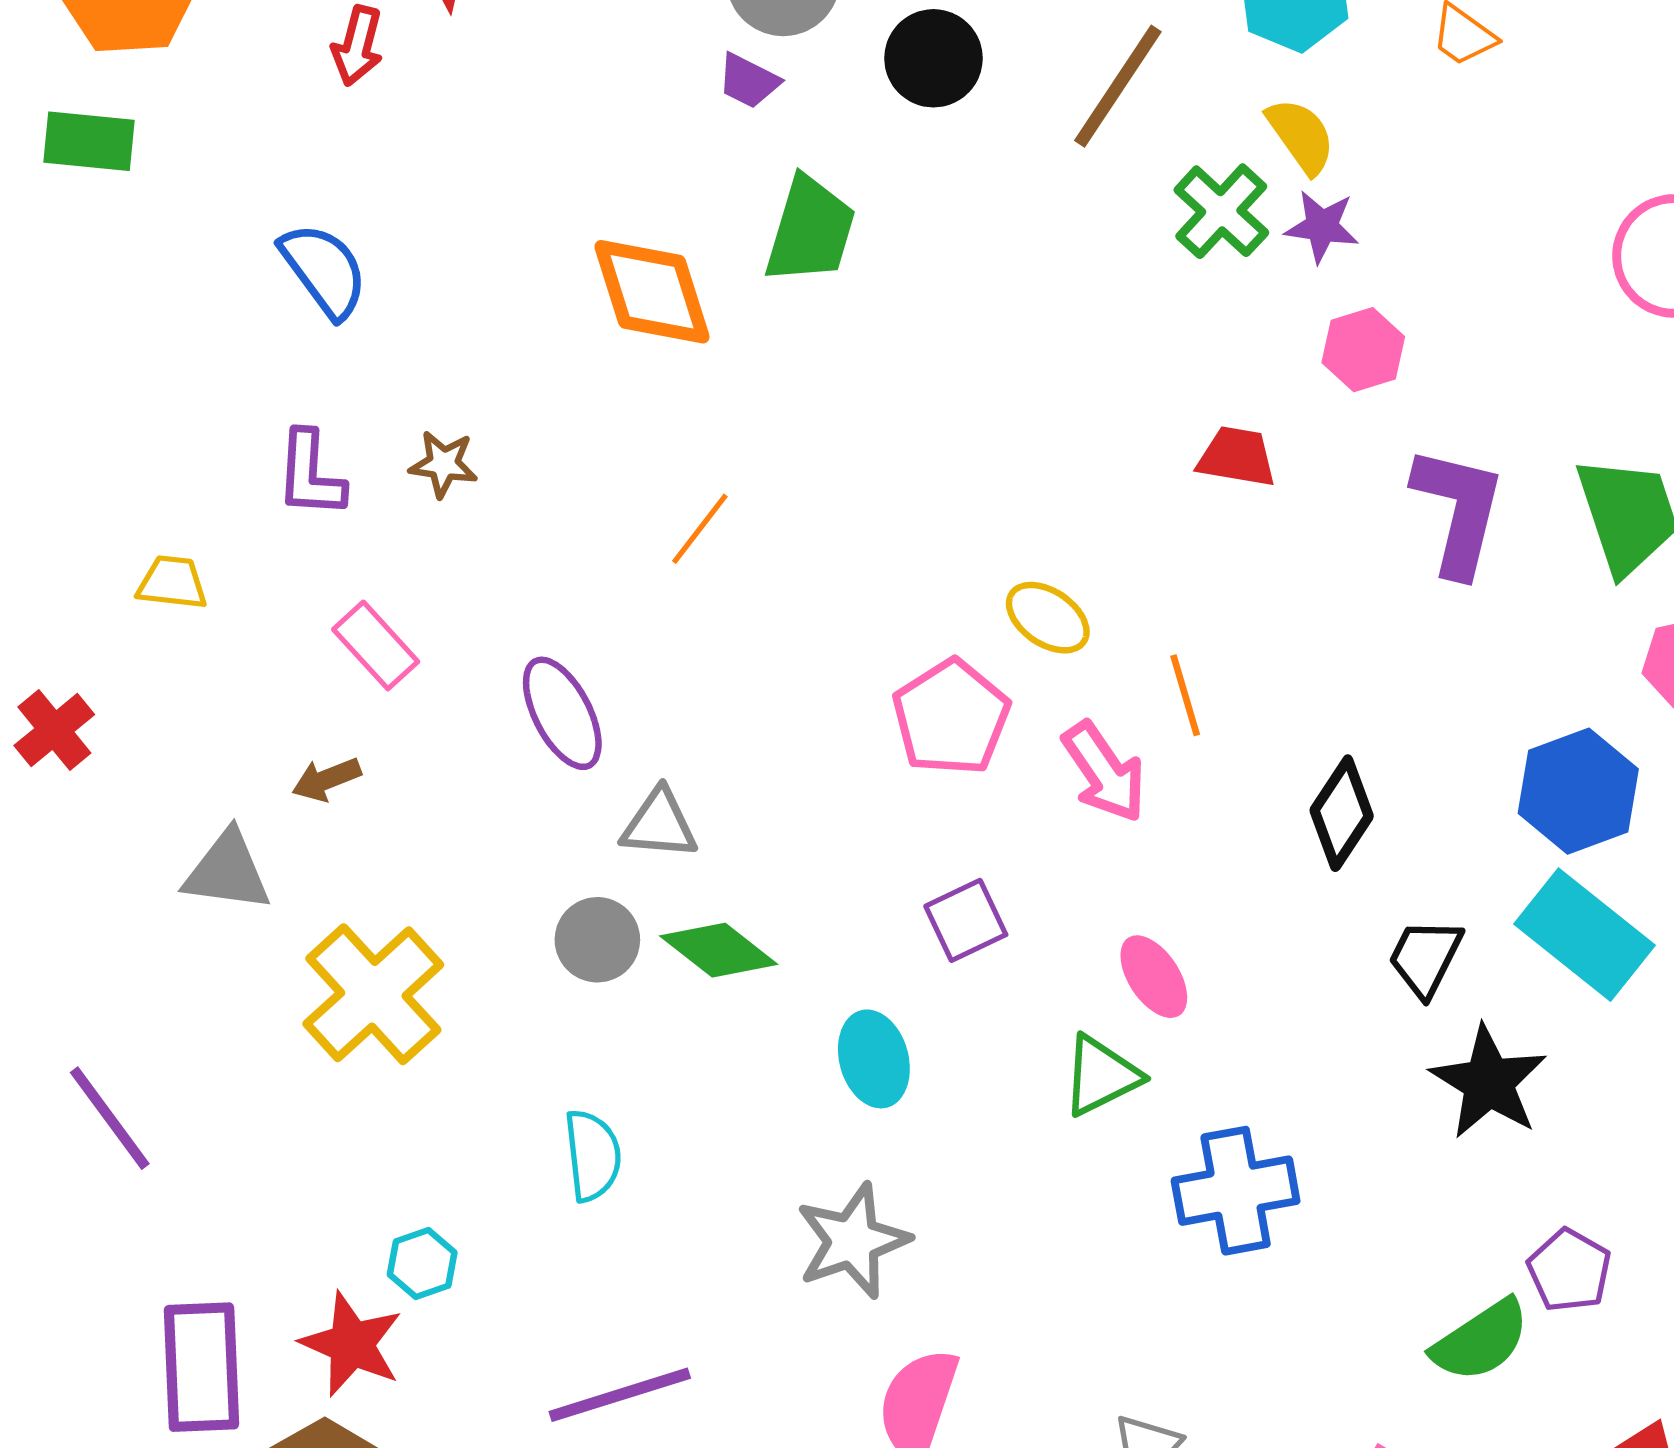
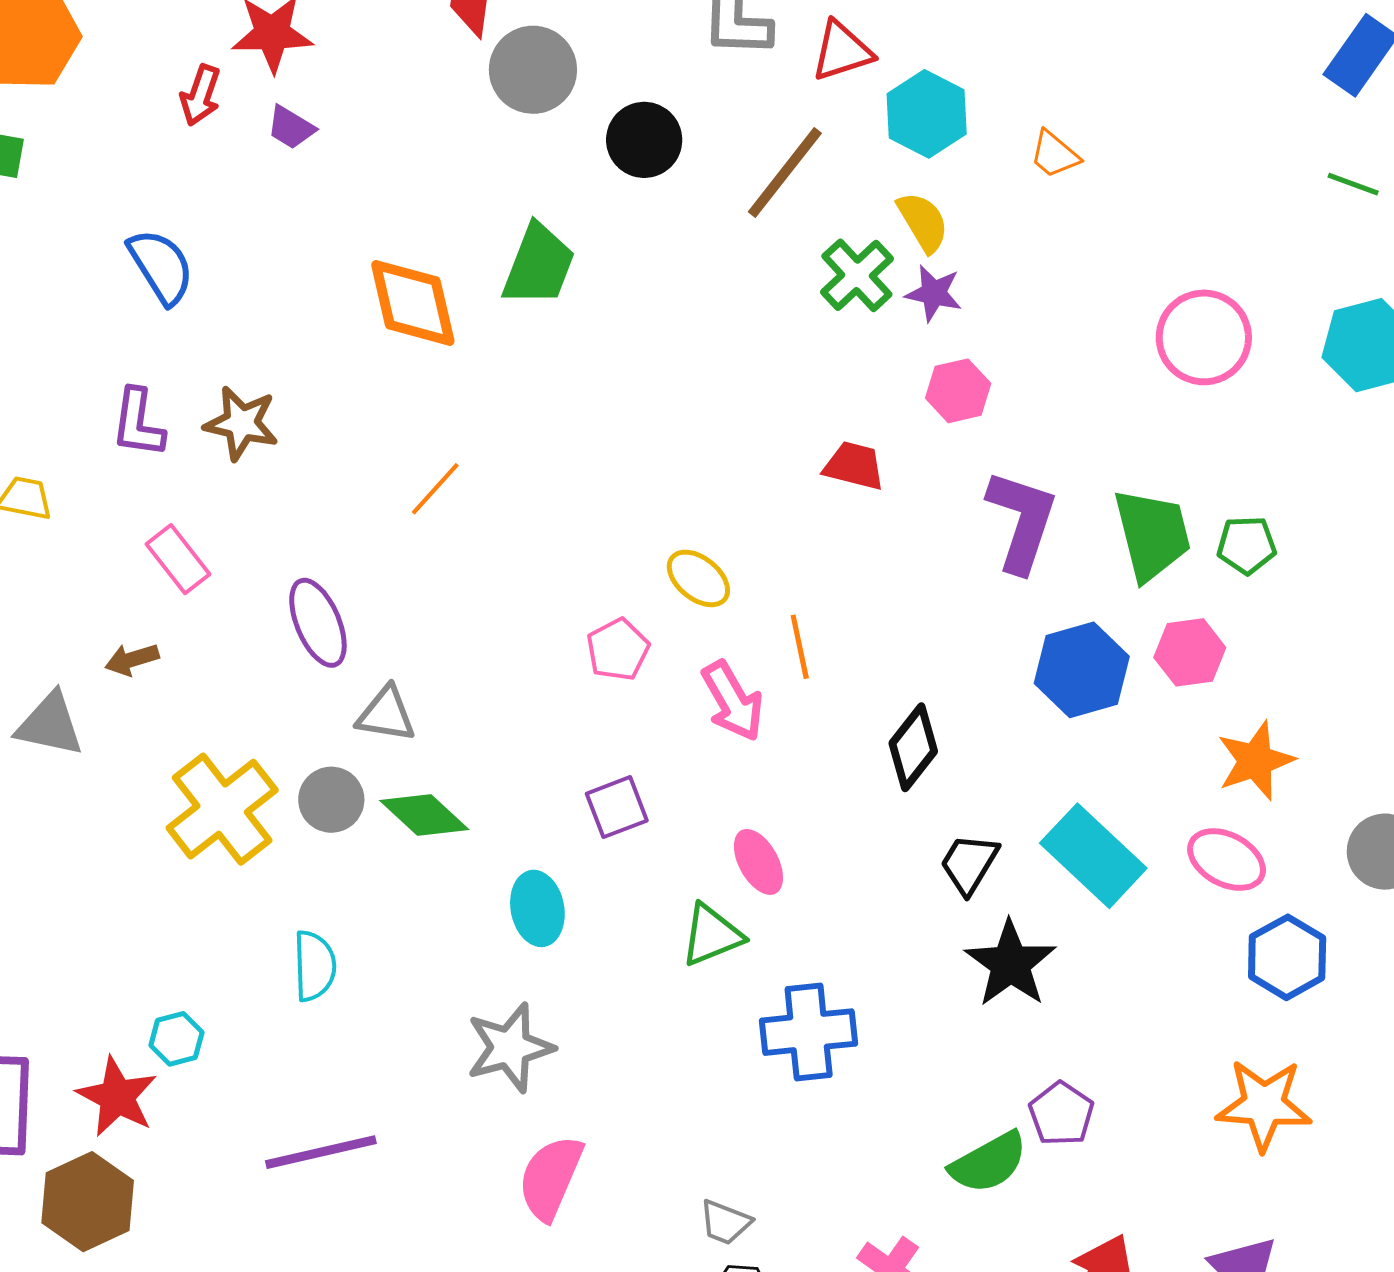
purple trapezoid: (748, 81) -> (291, 127), moved
brown star: (443, 464) -> (241, 423), size x1.4
pink pentagon: (951, 717) -> (618, 650), size x0.7
blue hexagon: (1578, 791) -> (1082, 670), moved
yellow cross: (373, 994) -> (222, 809), moved

